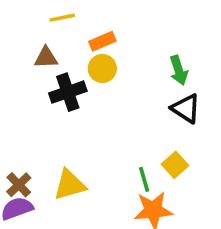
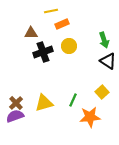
yellow line: (62, 18) -> (51, 11), moved
yellow circle: (102, 68) -> (69, 46), moved
green line: (144, 179) -> (73, 100), moved, turned 40

